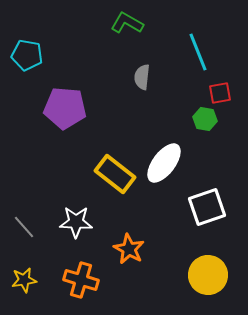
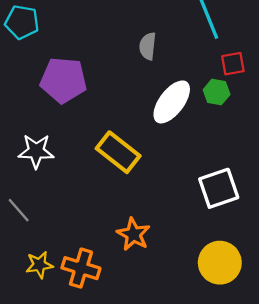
white ellipse: (164, 163) -> (172, 102), moved
white star: (76, 222) -> (36, 151), moved
yellow star: (24, 280) -> (39, 265), moved

